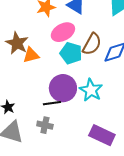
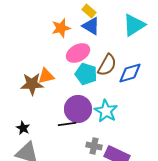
brown star: (17, 43) -> (32, 84), moved, turned -30
gray cross: (45, 125) -> (94, 146), moved

